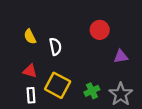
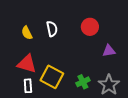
white semicircle: (55, 47) -> (52, 29), moved
red triangle: (30, 71) -> (27, 64), size x1.5

